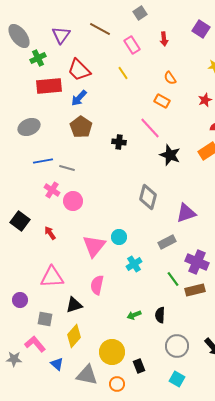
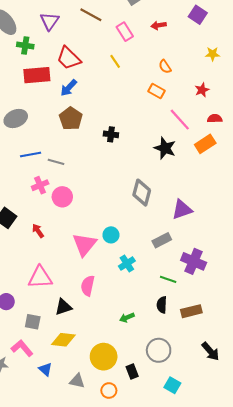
red arrow: (164, 39) -> (159, 25), turned 88
green cross: (38, 58) -> (25, 45), turned 35
pink line: (150, 128) -> (180, 120), moved
pink cross: (52, 190) -> (40, 185), turned 35
green line: (173, 279) -> (168, 279), turned -35
brown rectangle: (195, 290) -> (191, 311), moved
black semicircle: (160, 315) -> (162, 305), moved
yellow diamond: (74, 336) -> (63, 340), turned 55
gray circle: (177, 346) -> (159, 350), moved
gray triangle: (87, 375) -> (77, 381), size x0.7

